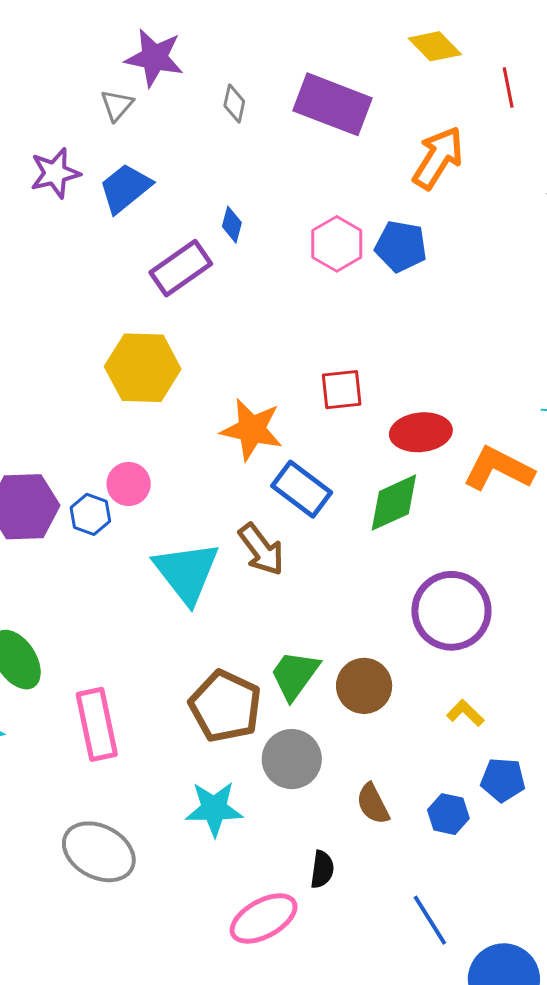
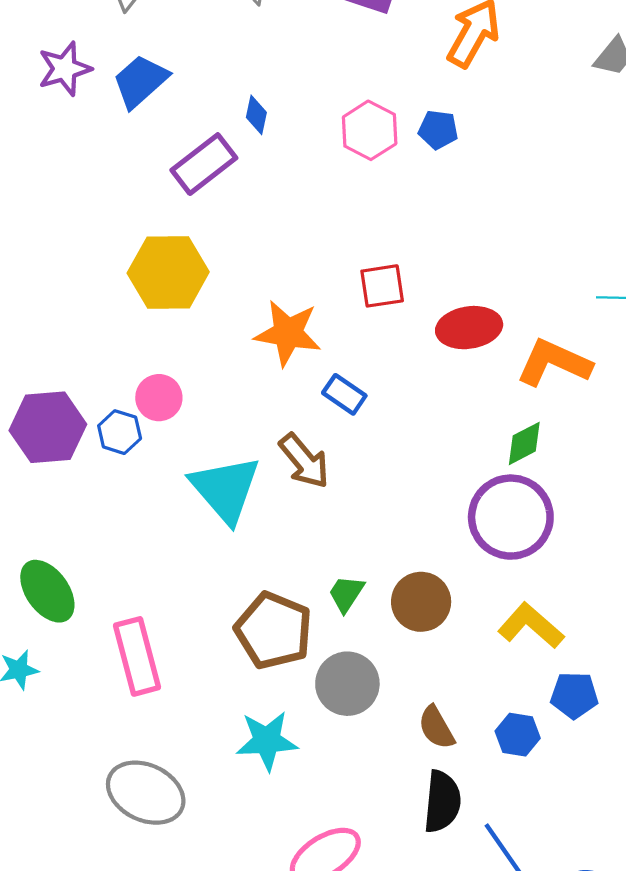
blue pentagon: (401, 246) -> (438, 130), size x0.7
blue rectangle: (302, 489) -> (344, 394), size x0.7
green diamond: (394, 503) -> (524, 443), moved, size x0.7
green trapezoid: (295, 675) -> (346, 594), size x0.7
yellow L-shape: (465, 713) -> (531, 626), size x1.6
black semicircle: (322, 869) -> (442, 802), moved, size x1.5

